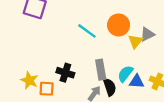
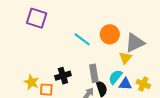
gray triangle: (147, 34) -> (135, 43), size x1.5
yellow triangle: (135, 41) -> (125, 58), moved
black cross: (65, 73) -> (63, 76), turned -35

